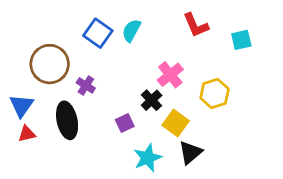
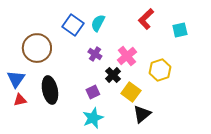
red L-shape: (196, 25) -> (146, 19), turned 70
purple cross: (86, 85) -> (95, 54), moved
cyan star: (147, 158) -> (93, 118), moved

